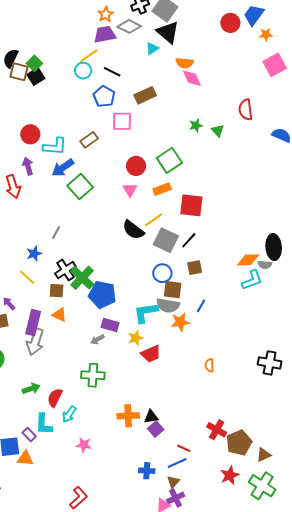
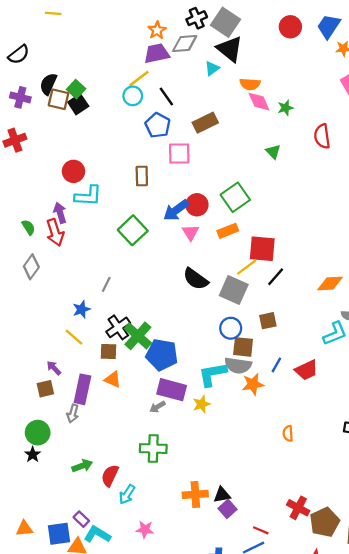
red circle: (230, 23) -> (290, 27), moved
gray diamond: (129, 26) -> (185, 43), turned -30
black line: (112, 72) -> (166, 96), turned 30
green star: (196, 126) -> (285, 108), moved
green triangle: (218, 130) -> (273, 152), moved
brown rectangle: (89, 140) -> (142, 176), turned -54
cyan L-shape: (55, 146) -> (88, 196), moved
purple arrow: (28, 166) -> (60, 213), moved
blue arrow: (63, 168) -> (176, 210), moved
yellow line: (154, 220) -> (247, 267), moved
black line: (189, 240) -> (276, 277), moved
orange diamond: (248, 260) -> (330, 284), moved
purple rectangle: (110, 325) -> (172, 390), size x1.4
gray arrow: (35, 342) -> (73, 414), moved, size x0.6
red trapezoid: (151, 354) -> (306, 370), moved
cyan L-shape: (44, 424) -> (97, 534), moved, turned 120

